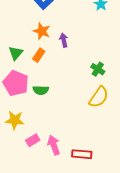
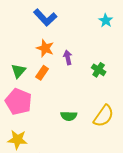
green cross: (98, 69) -> (99, 70), moved
green semicircle: (41, 90) -> (69, 116), moved

